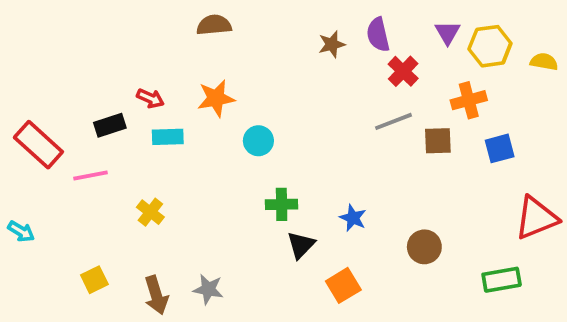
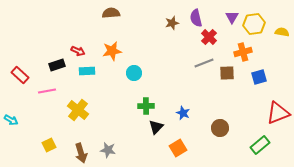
red rectangle: (38, 145) -> (20, 75), size x0.7
yellow cross: (150, 212) -> (78, 110), size x1.5
green rectangle: (502, 280) -> (260, 145), turned -30

